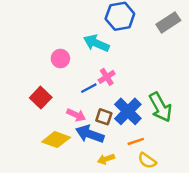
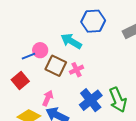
blue line: (89, 88) -> (29, 56), moved
pink arrow: (76, 115) -> (48, 98), turned -98
brown square: (104, 117) -> (56, 66), moved, size x1.5

